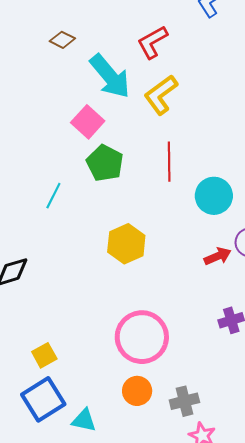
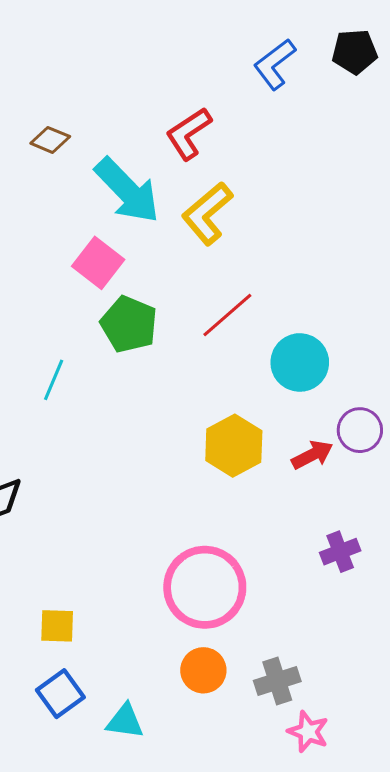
red line: (169, 162) -> (227, 315), turned 54
yellow hexagon: (126, 244) -> (234, 446), moved
yellow square: (44, 355) -> (57, 626), turned 35
blue square: (43, 399) -> (60, 694), size x0.7

